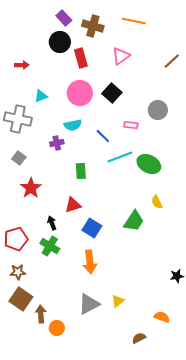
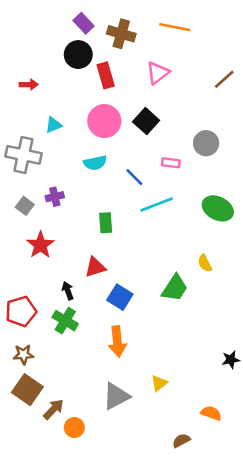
purple cross: (57, 143) -> (55, 197), moved
green ellipse: (149, 164) -> (218, 208), moved
yellow triangle: (118, 301) -> (159, 383), moved
brown arrow: (41, 314) -> (53, 409), turned 48

